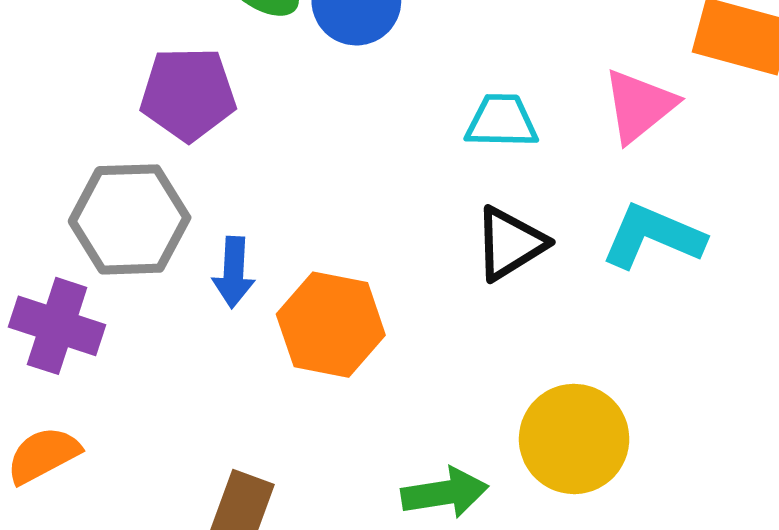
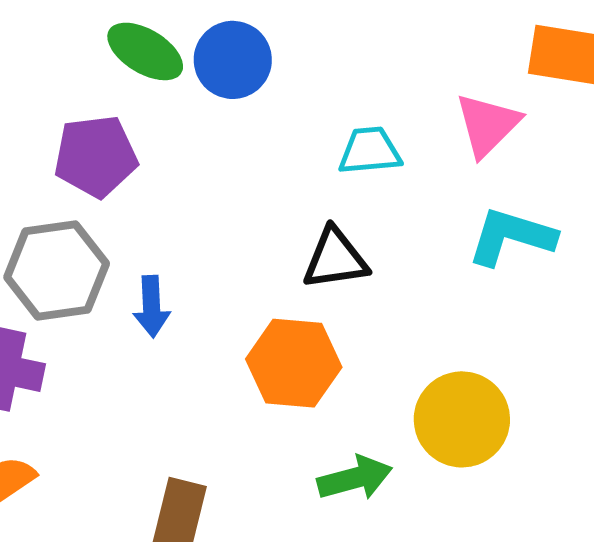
black triangle: (510, 243) -> (335, 259), moved, turned 30
orange hexagon: (331, 325) -> (294, 363), moved

